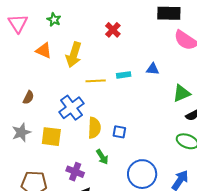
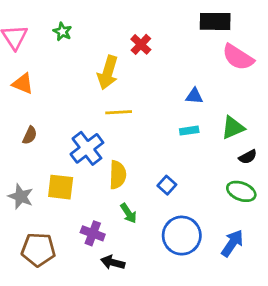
orange triangle: (44, 51) -> (23, 84), moved
yellow arrow: (74, 55) -> (108, 73), moved
cyan rectangle: (124, 75) -> (189, 131), moved
gray star: (21, 132) -> (21, 197), moved, turned -30
blue square: (119, 132) -> (167, 185), moved, turned 32

